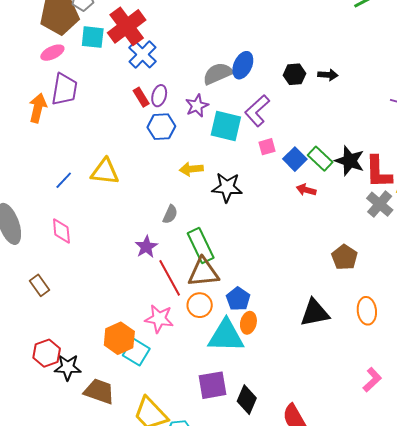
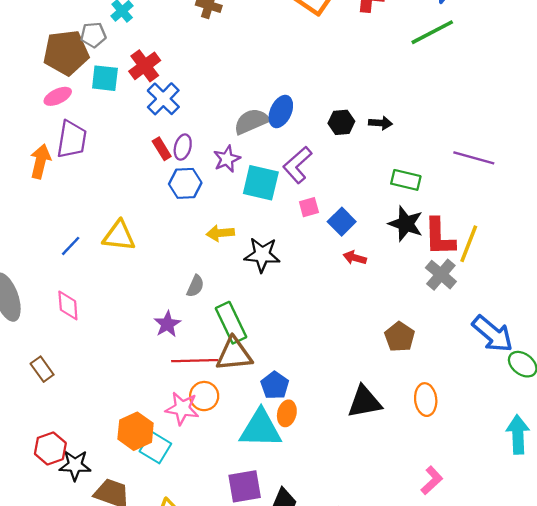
red cross: (127, 26) -> (145, 66), size x0.7
green rectangle: (320, 159) -> (406, 180), moved, turned -30
red line: (170, 278) -> (195, 361), turned -63
orange circle: (200, 305) -> (204, 396), moved

